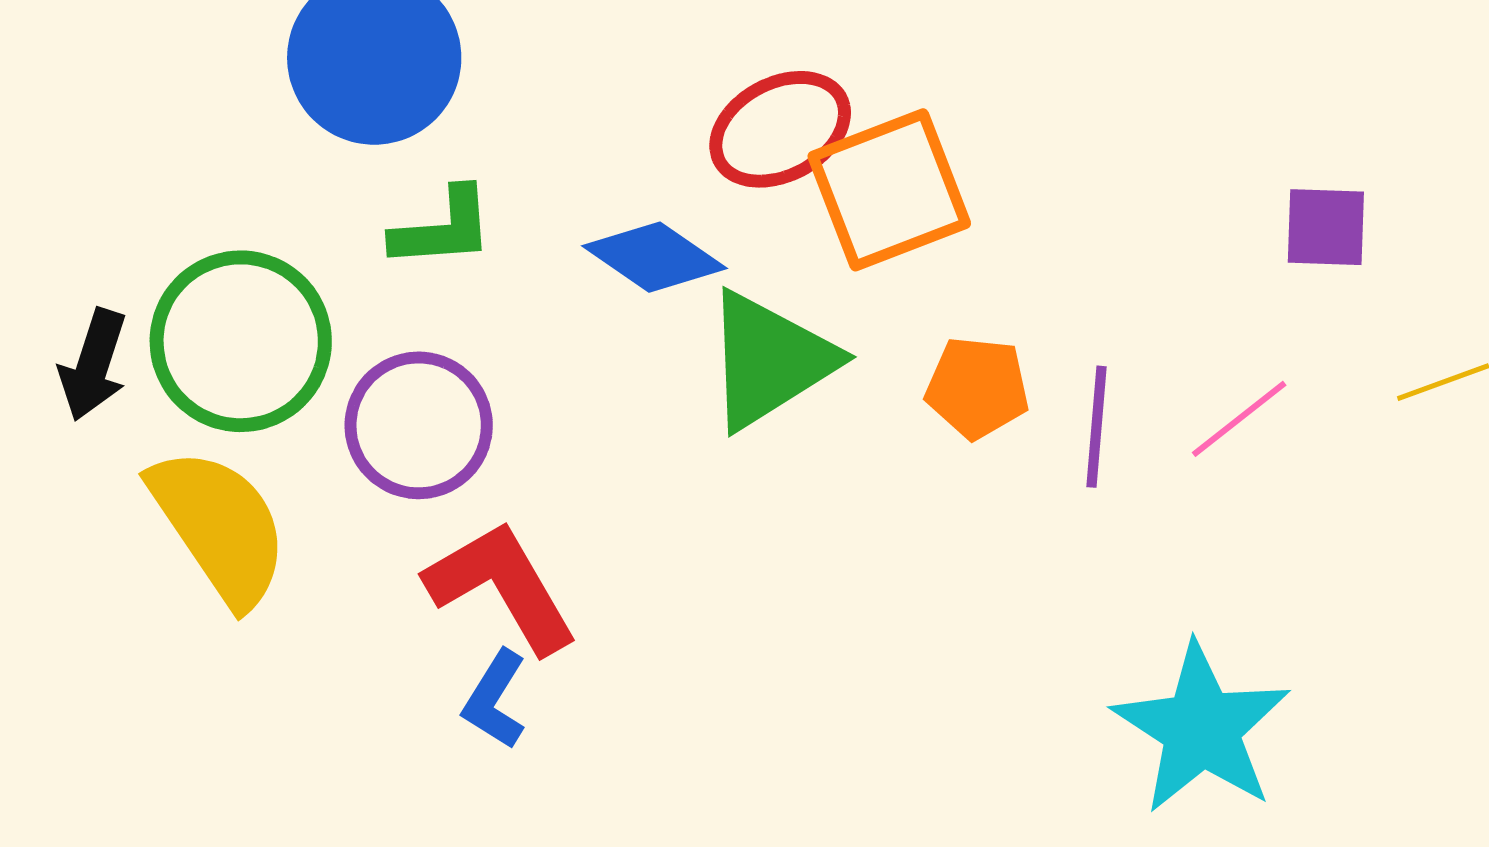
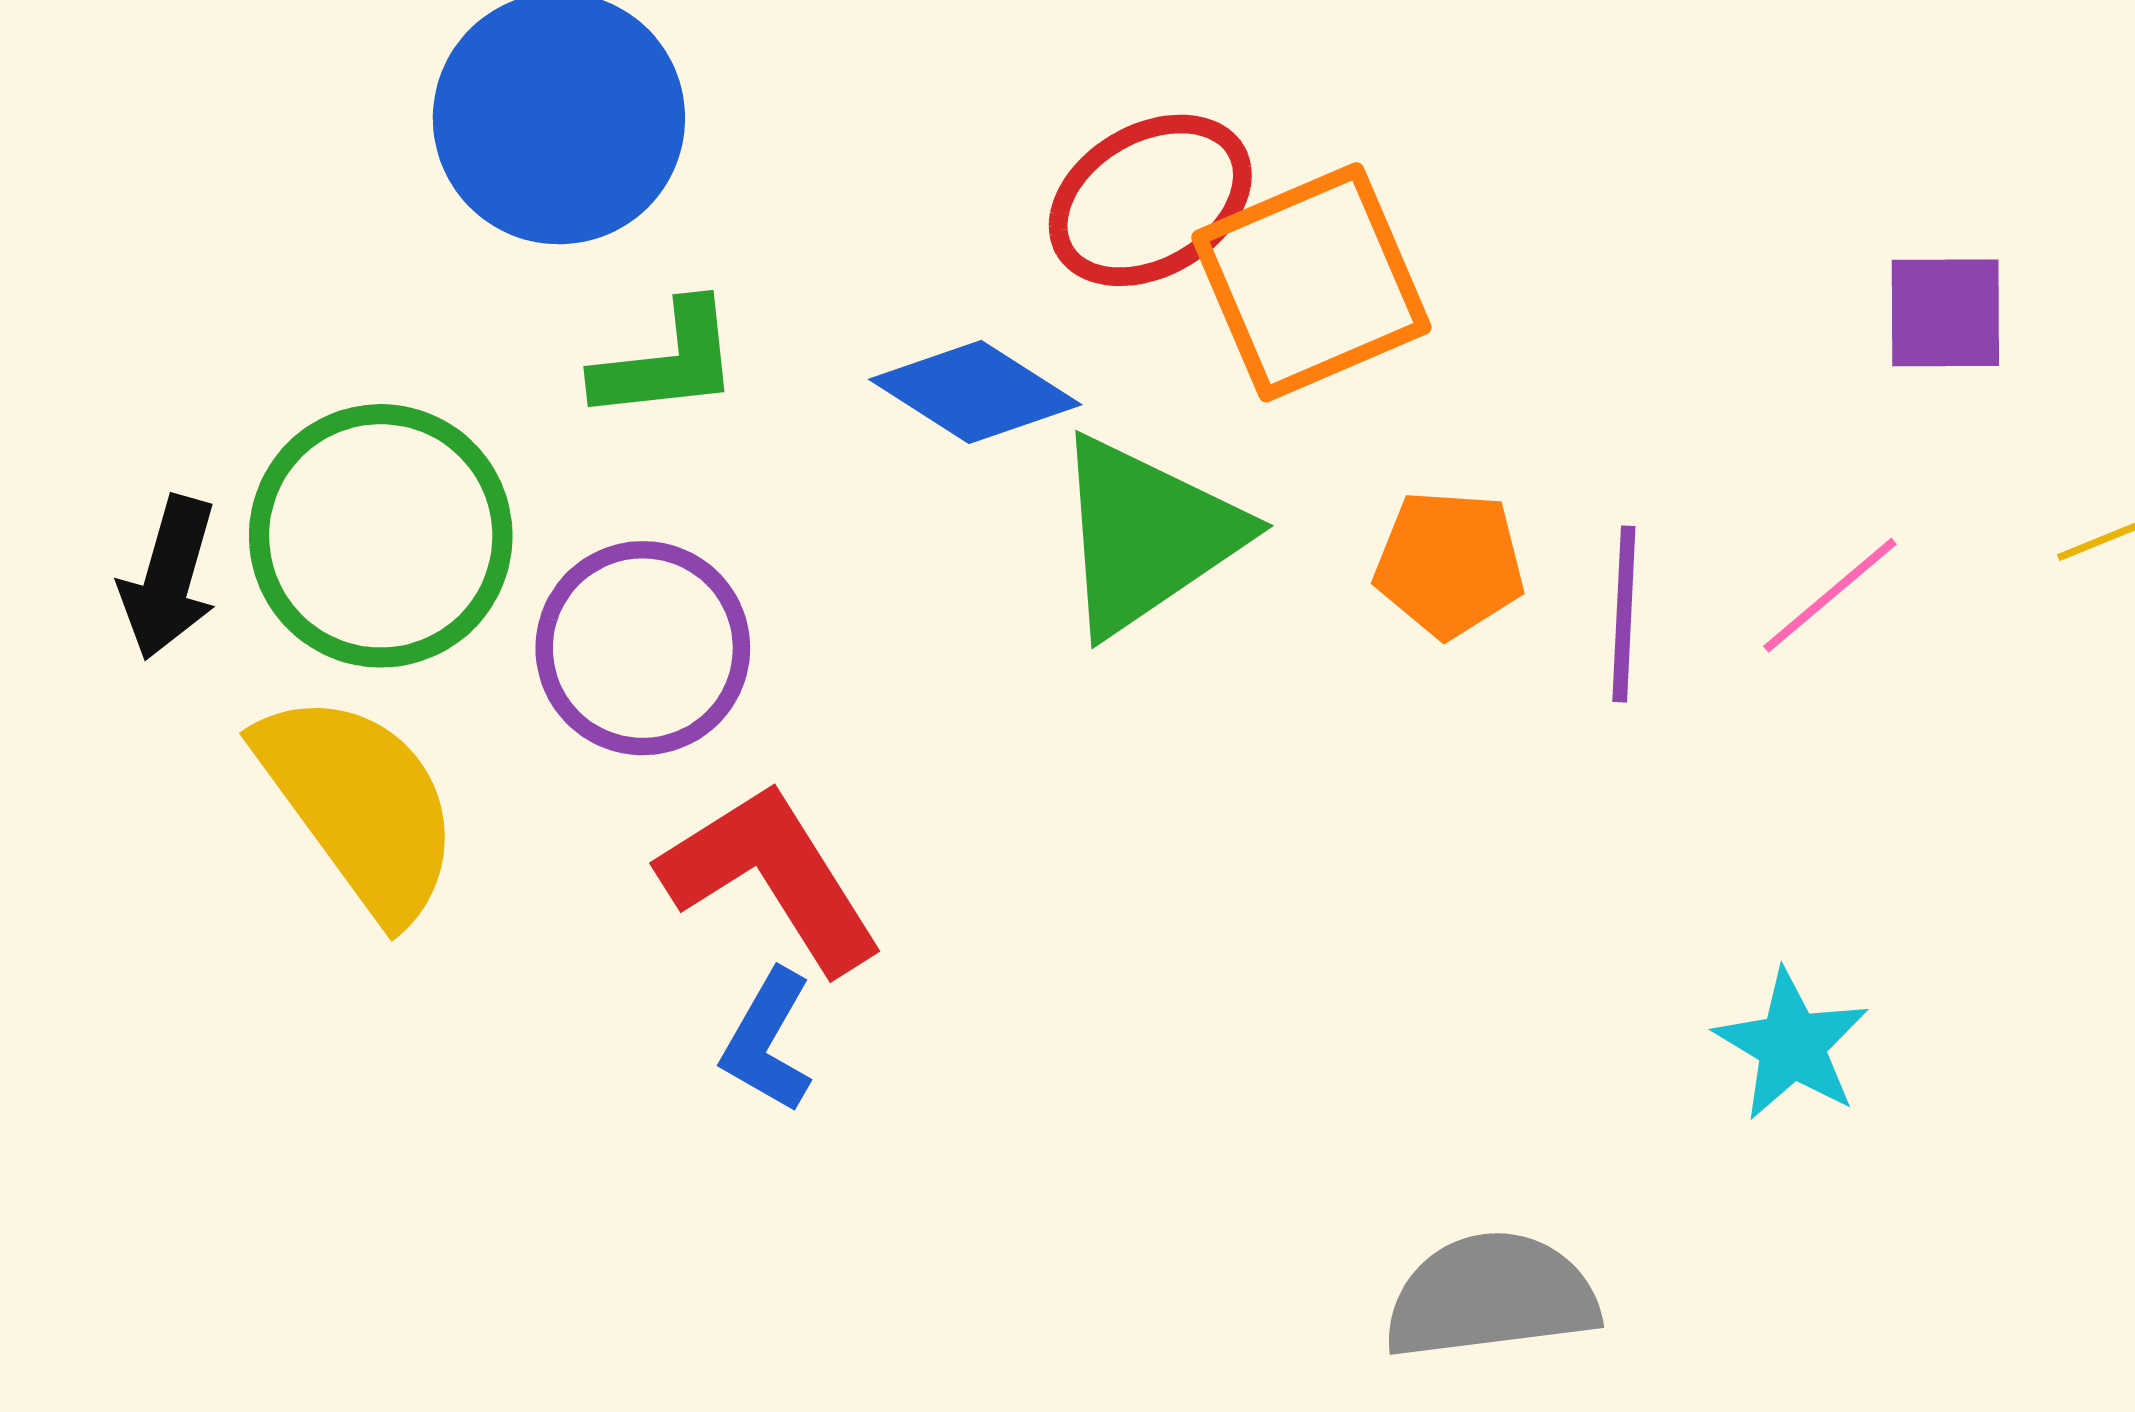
cyan star: (1201, 728) -> (1792, 1045), size x0.6

